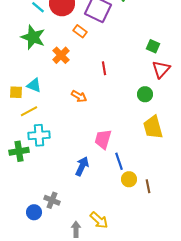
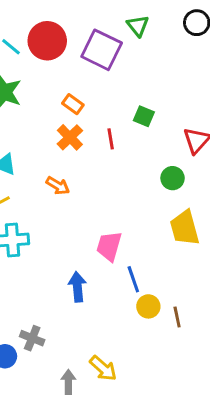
orange rectangle: (80, 31) -> (73, 104), moved
green square: (153, 46) -> (144, 116), moved
orange cross: (61, 55) -> (70, 137), moved
orange arrow: (79, 96) -> (58, 186), moved
blue arrow: (82, 166) -> (77, 287), turned -30

